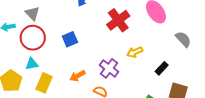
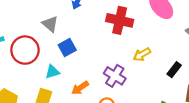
gray triangle: (32, 13) -> (50, 24), moved
red cross: (118, 20) -> (120, 20), turned -35
cyan triangle: (32, 64) -> (52, 72), moved

